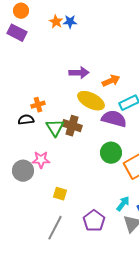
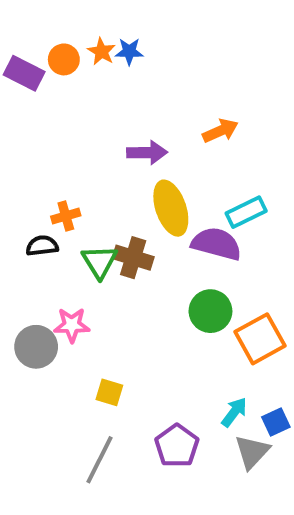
orange circle: (21, 11) -> (64, 59), moved
orange arrow: (111, 81) -> (220, 131), moved
yellow ellipse: (91, 101) -> (171, 208), turned 44

